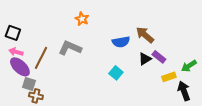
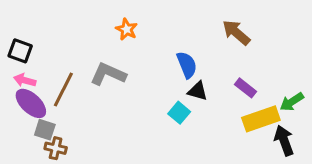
brown arrow: (145, 35) -> (236, 32), moved
blue semicircle: (121, 42) -> (187, 65), turned -102
black triangle: (145, 59) -> (198, 91), moved, turned 48
yellow rectangle: (169, 77) -> (261, 119), size x1.6

